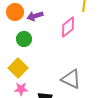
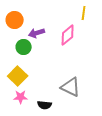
purple arrow: (35, 16) -> (37, 33), moved

